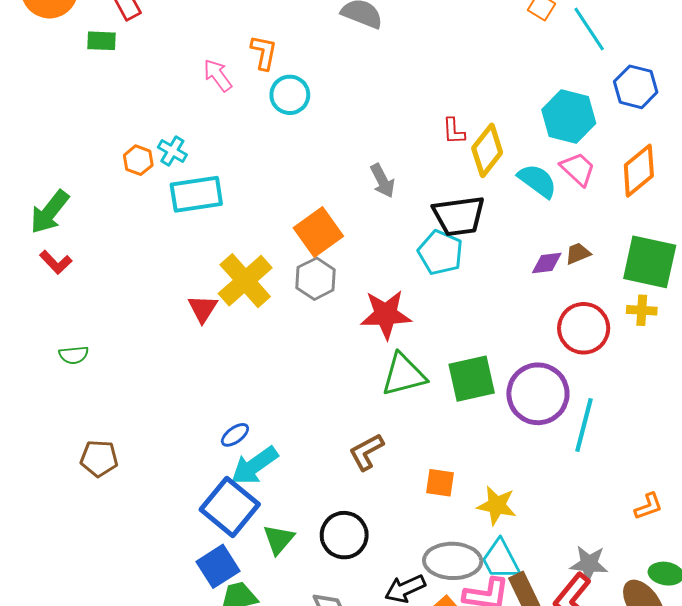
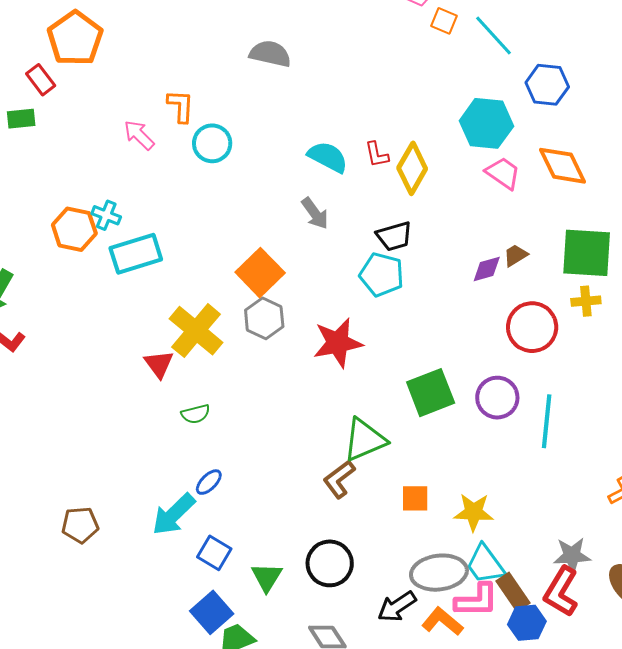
orange hexagon: (138, 160) -> (74, 229), size x1.5
orange diamond: (639, 171) -> (563, 166), turned -68
cyan semicircle: (537, 181) -> (328, 157), moved
black trapezoid: (459, 216) -> (394, 236), size x0.7
green semicircle: (74, 355) -> (196, 414), moved
green triangle: (404, 375) -> (365, 440), moved
purple circle: (538, 394) -> (497, 398), size x0.7
cyan arrow: (255, 466) -> (174, 514), moved
blue square: (230, 507) -> (214, 553), size x0.6

